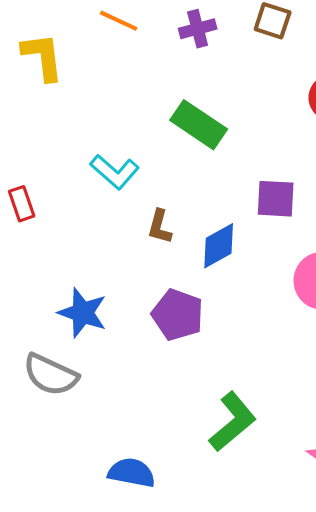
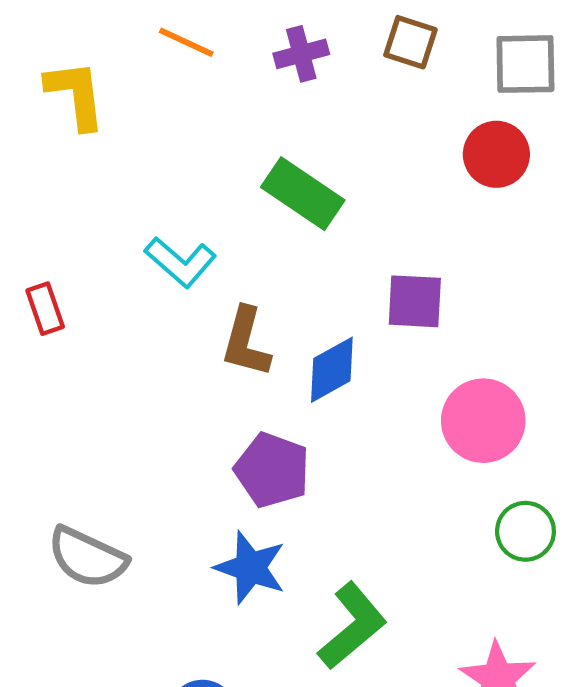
brown L-shape: (160, 227) -> (246, 342), size x1.4
blue star: (83, 313) -> (250, 568), moved

